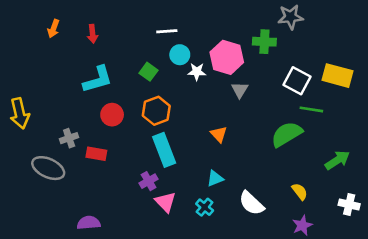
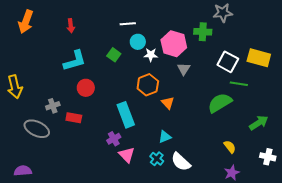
orange arrow: (53, 29) -> (26, 22), moved, size x1.6
orange hexagon: (156, 111) -> (148, 85), moved
white semicircle: (251, 203) -> (181, 162), moved
purple semicircle: (89, 223) -> (23, 171), moved

